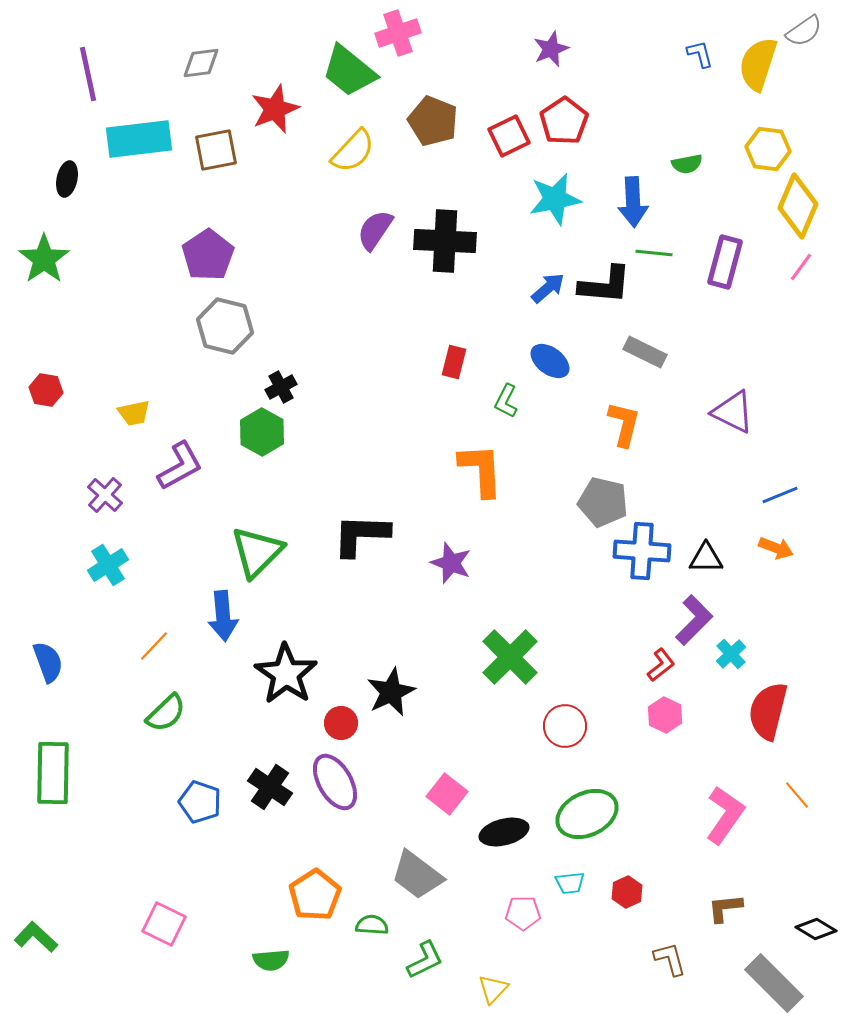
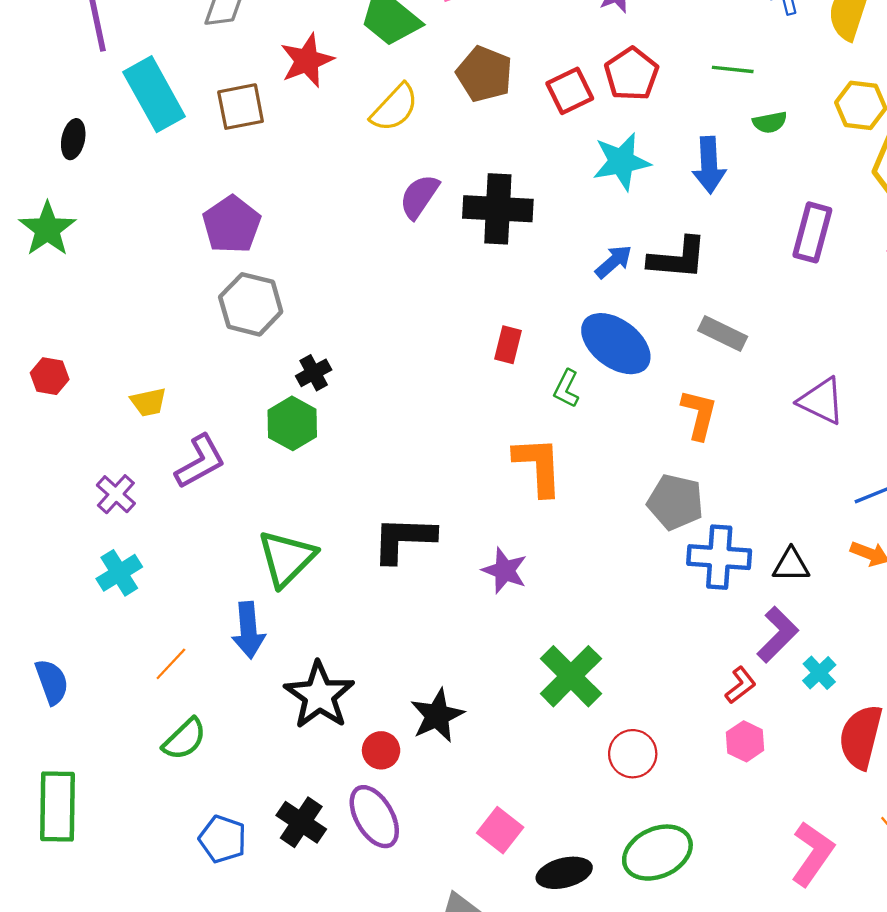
cyan rectangle: (139, 139) -> (154, 94), turned 68
green line: (654, 253) -> (733, 69), moved
blue ellipse: (550, 361) -> (616, 344), size x1.6

